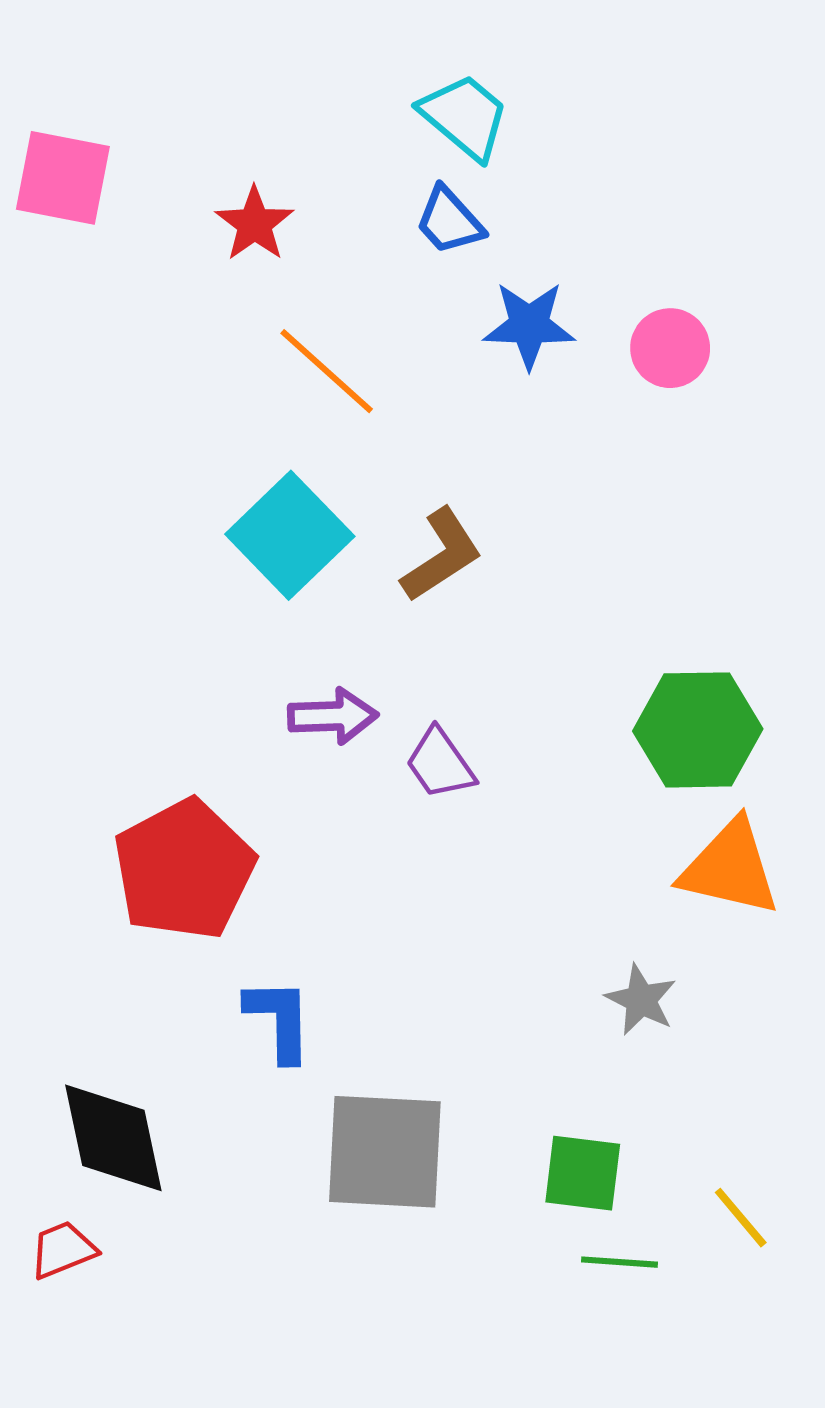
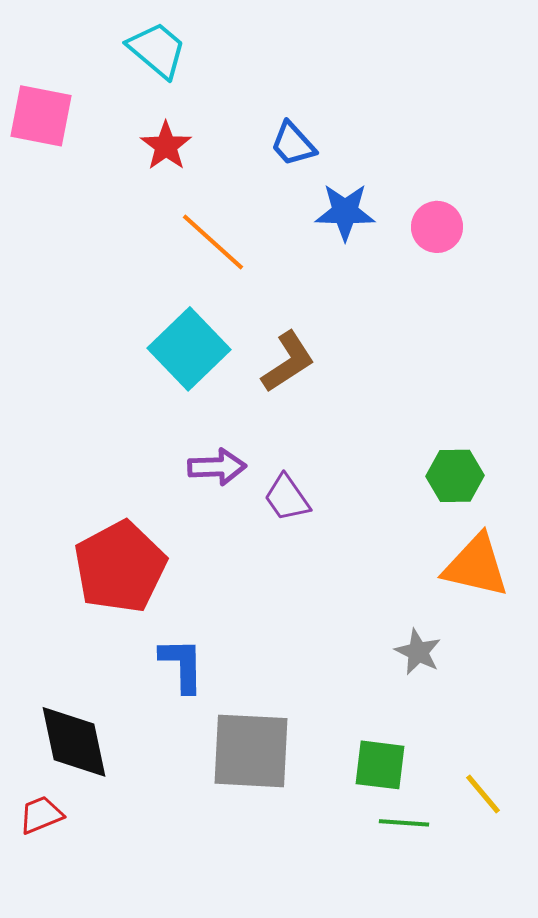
cyan trapezoid: (465, 117) -> (157, 50), moved
green hexagon: (698, 730) -> (455, 476), size x0.7

